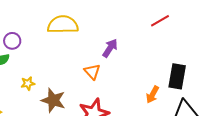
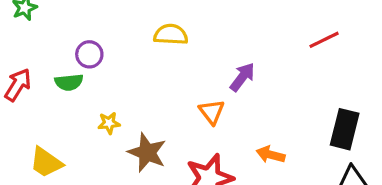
yellow semicircle: (63, 25) -> (171, 35), size x0.7
orange arrow: (153, 95) -> (271, 155), moved, turned 72

